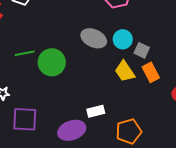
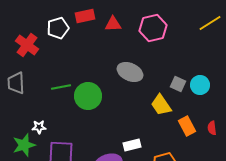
cyan circle: (123, 39) -> (200, 85), moved
orange rectangle: (151, 72) -> (187, 126), moved

